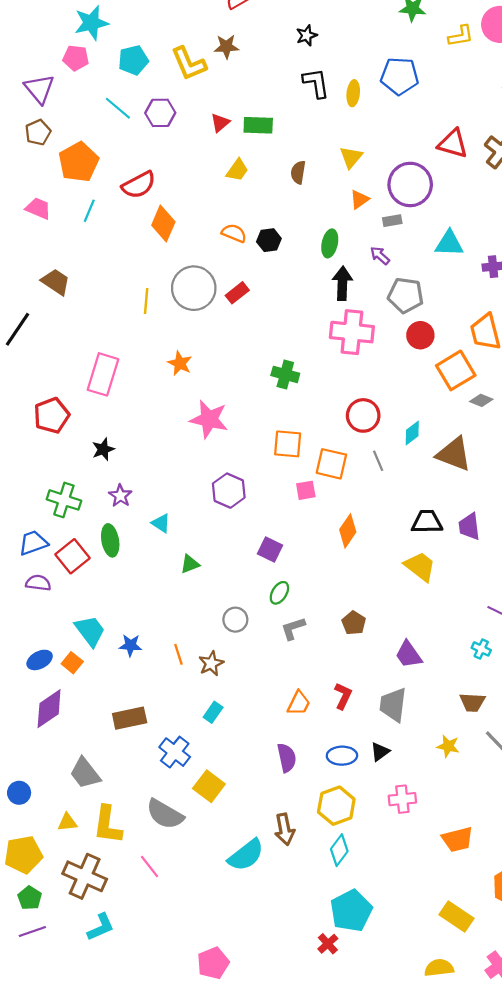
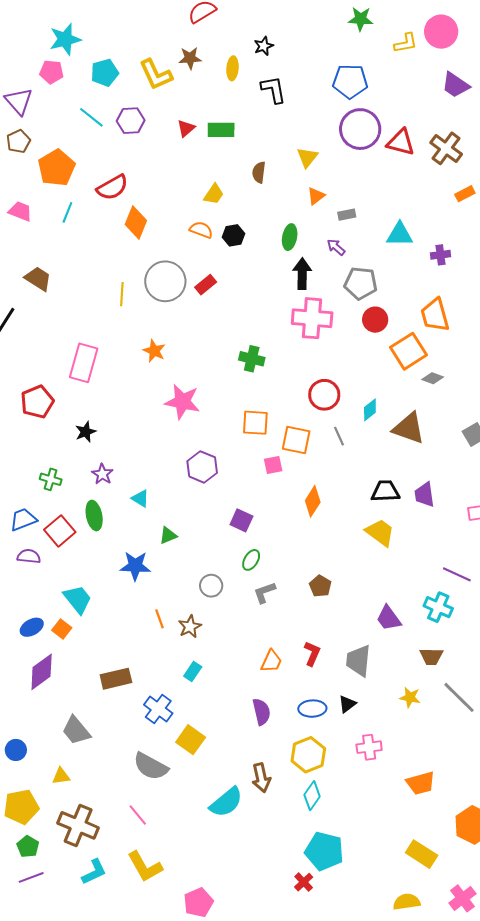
yellow ellipse: (353, 93) -> (233, 68), moved
yellow trapezoid: (237, 170) -> (214, 194), moved
purple circle: (410, 184) -> (360, 129), moved
green cross: (64, 500) -> (51, 479), size x0.7
blue star: (130, 645) -> (135, 566), moved, size x1.4
cyan cross: (481, 649) -> (438, 607), size x1.6
purple trapezoid: (409, 655) -> (389, 618), moved
yellow L-shape: (108, 825) -> (145, 867), moved, turned -36
cyan pentagon: (351, 911) -> (324, 851), turned -30

